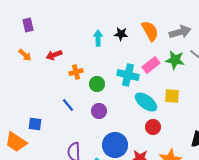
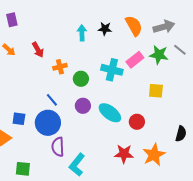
red arrow: (54, 55) -> (38, 50), turned -98
cyan ellipse: (146, 102) -> (110, 113), moved
blue circle: (115, 145) -> (48, 123), moved

